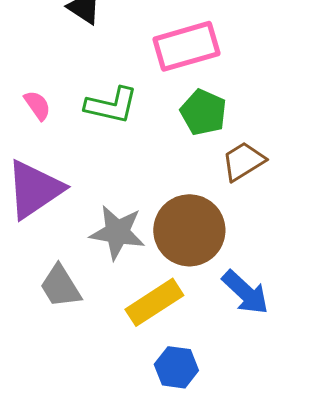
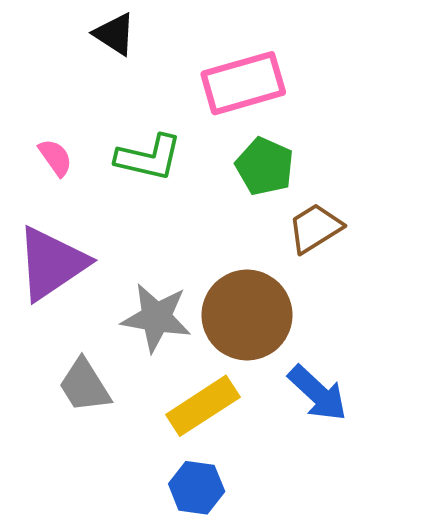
blue hexagon: (176, 367) -> (197, 488), moved

